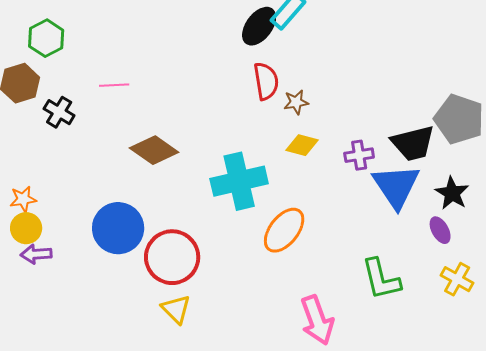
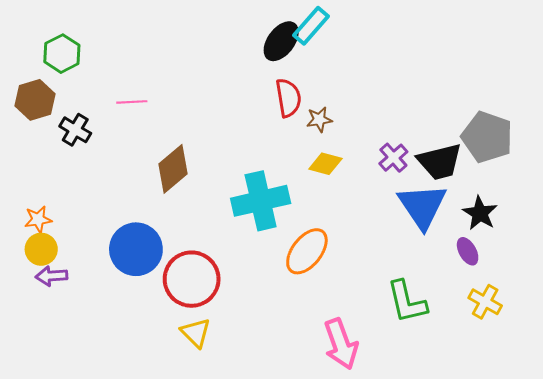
brown diamond: (154, 150) -> (173, 169), turned -75
purple cross: (359, 155) -> (393, 158), moved, turned -32

